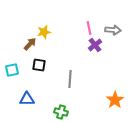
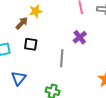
purple cross: (95, 45) -> (80, 37), moved
blue triangle: (27, 99) -> (19, 78), turned -49

